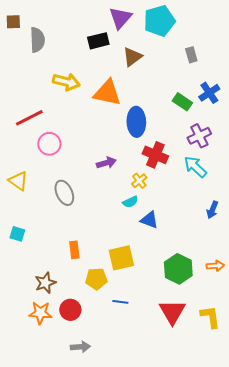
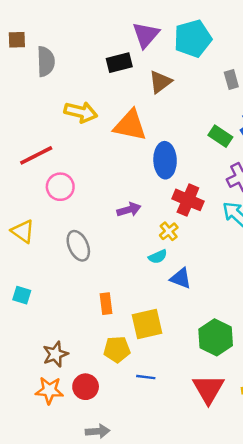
orange rectangle: (74, 250) -> (106, 304), moved

